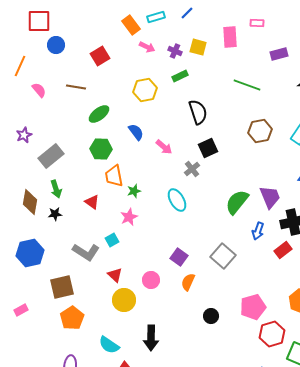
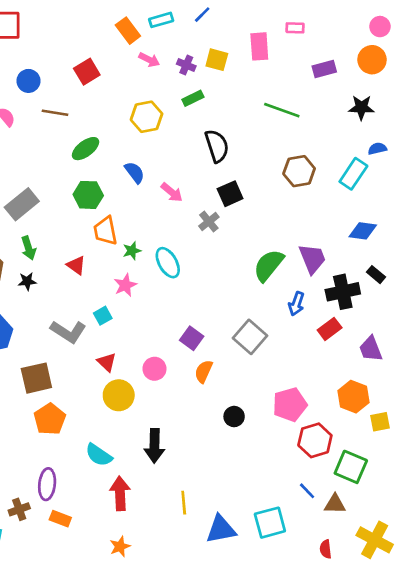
blue circle: (56, 45) -> (28, 81), moved
cyan ellipse: (177, 200) -> (168, 263), moved

